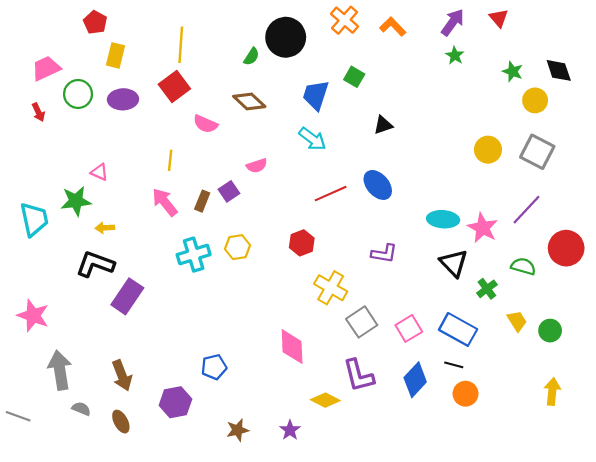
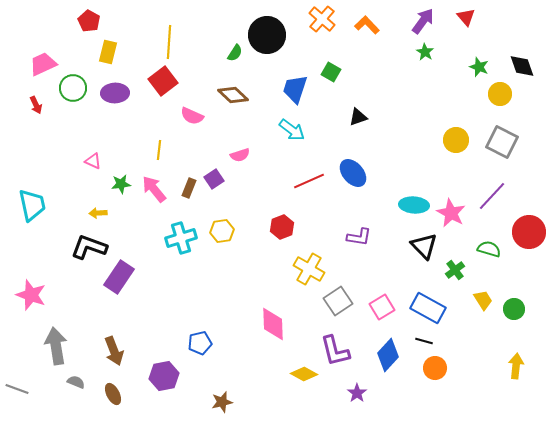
green star: (76, 201) -> (121, 184), moved, size x0.7
purple star: (290, 430) -> (357, 393), moved

